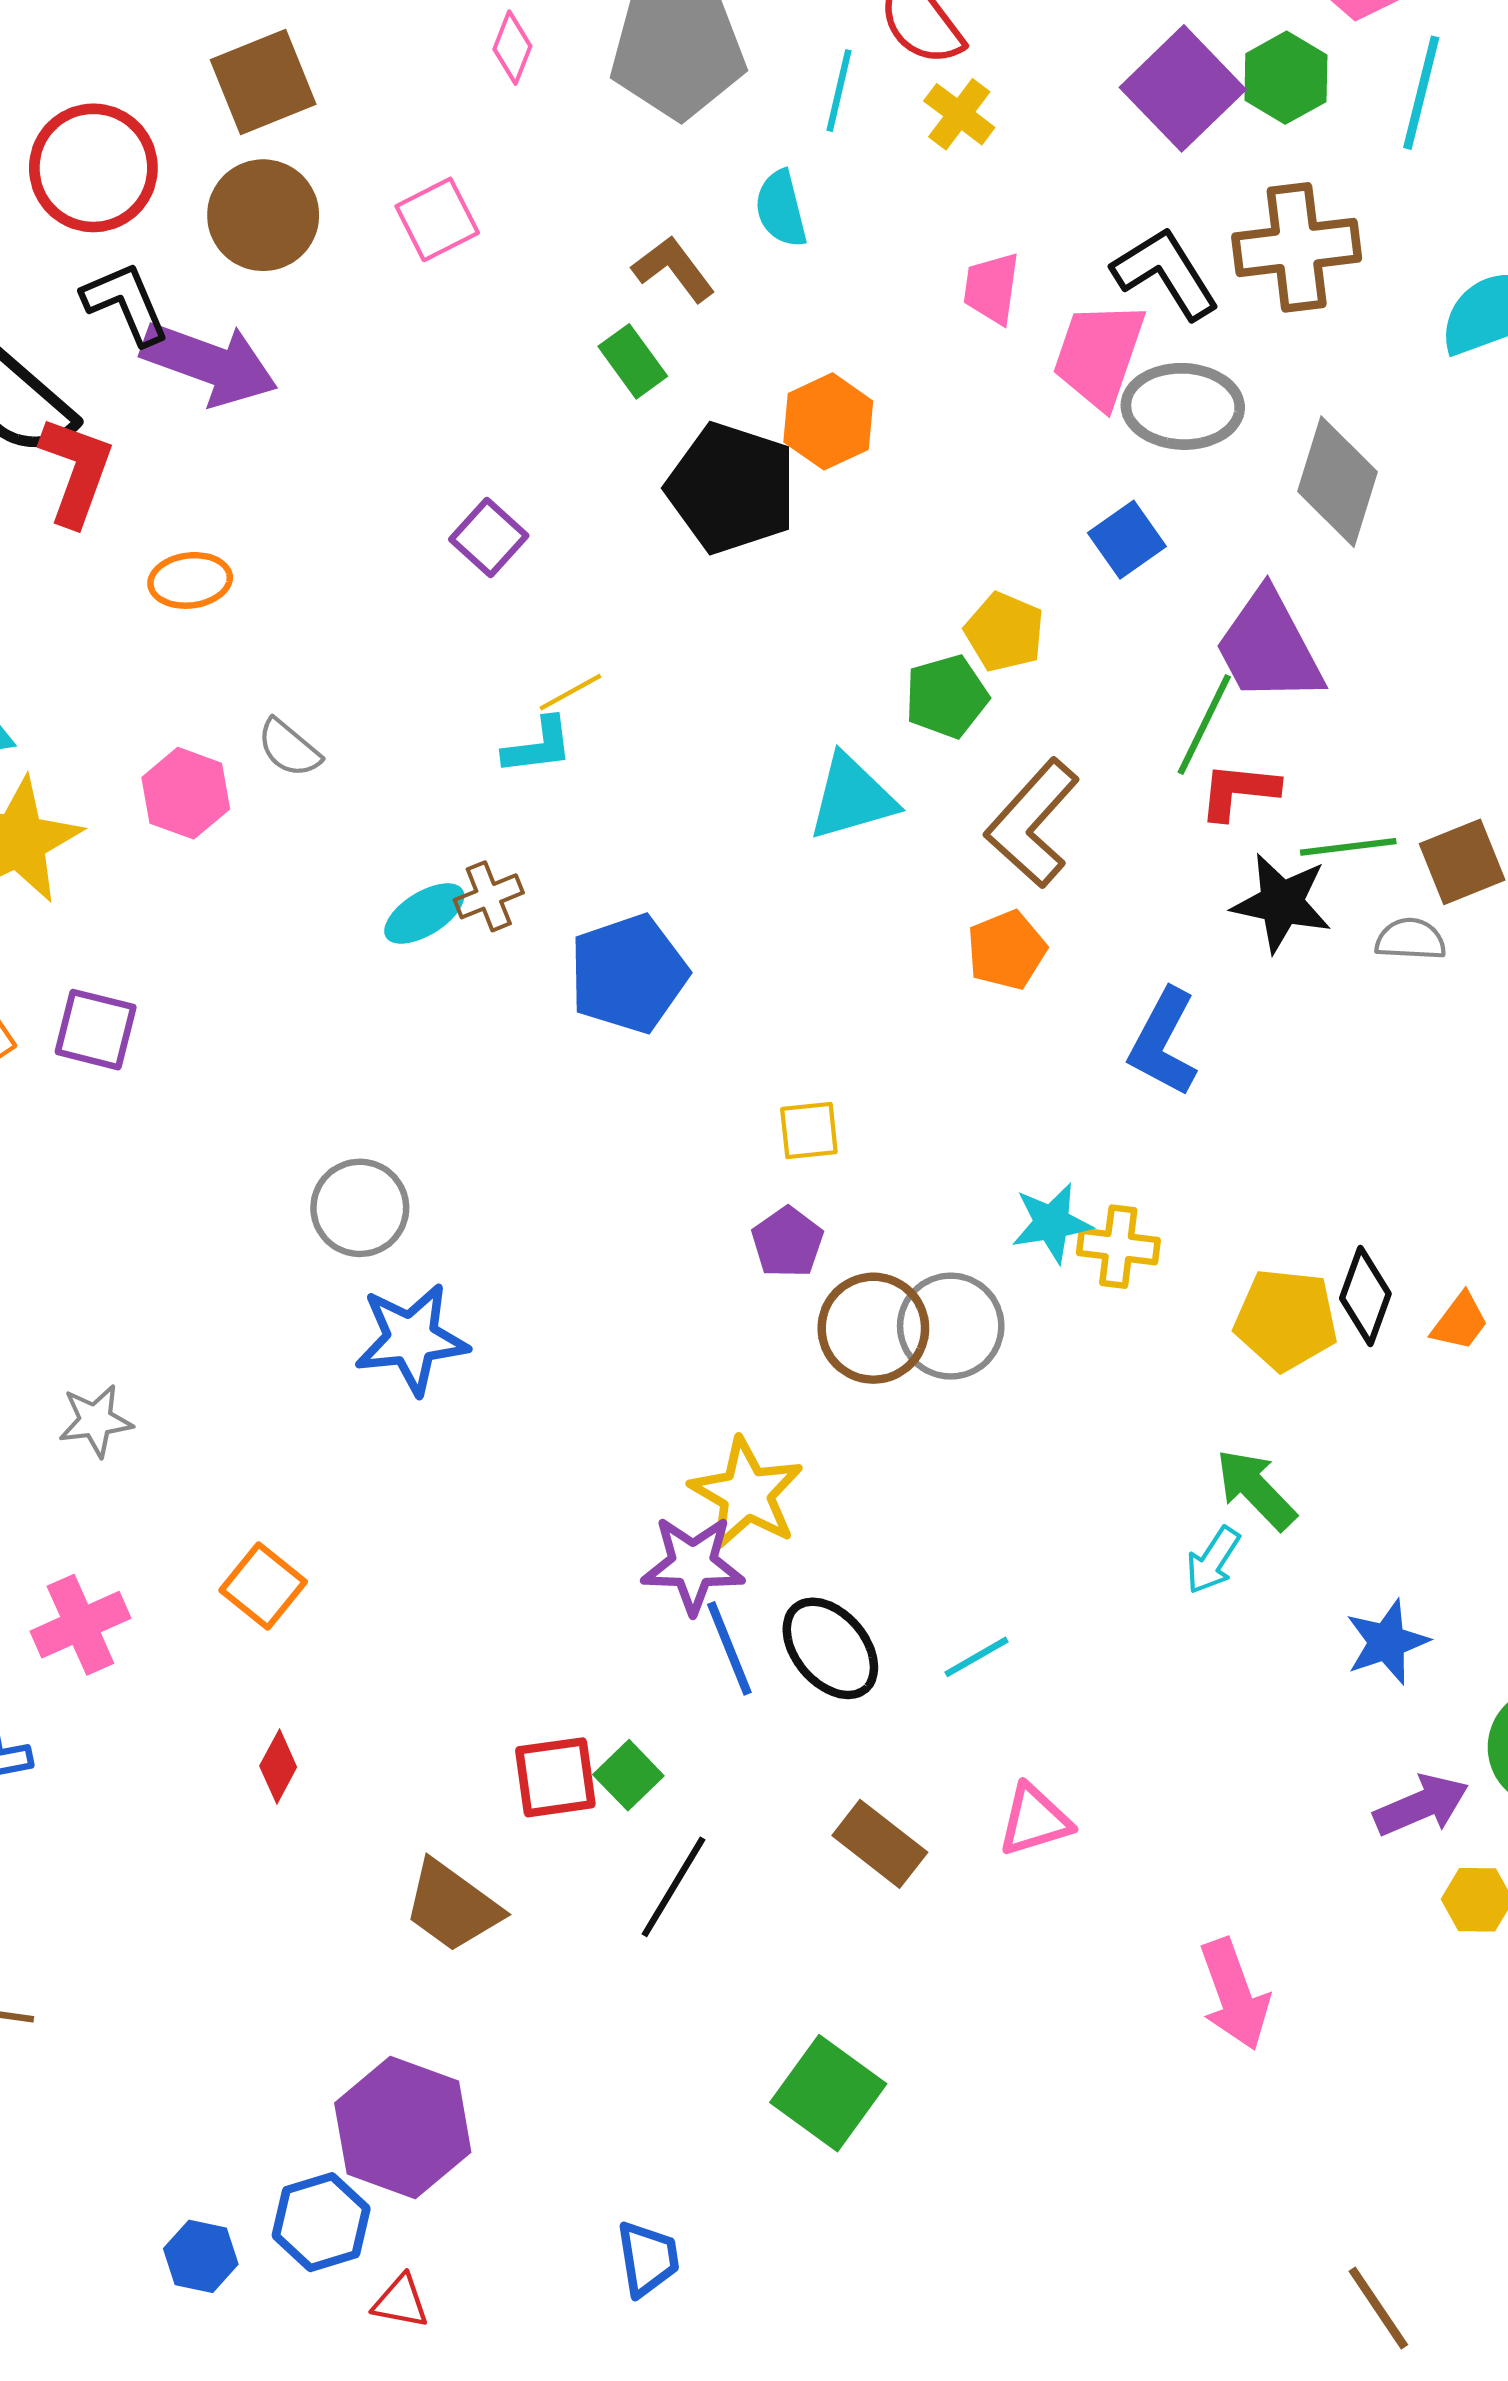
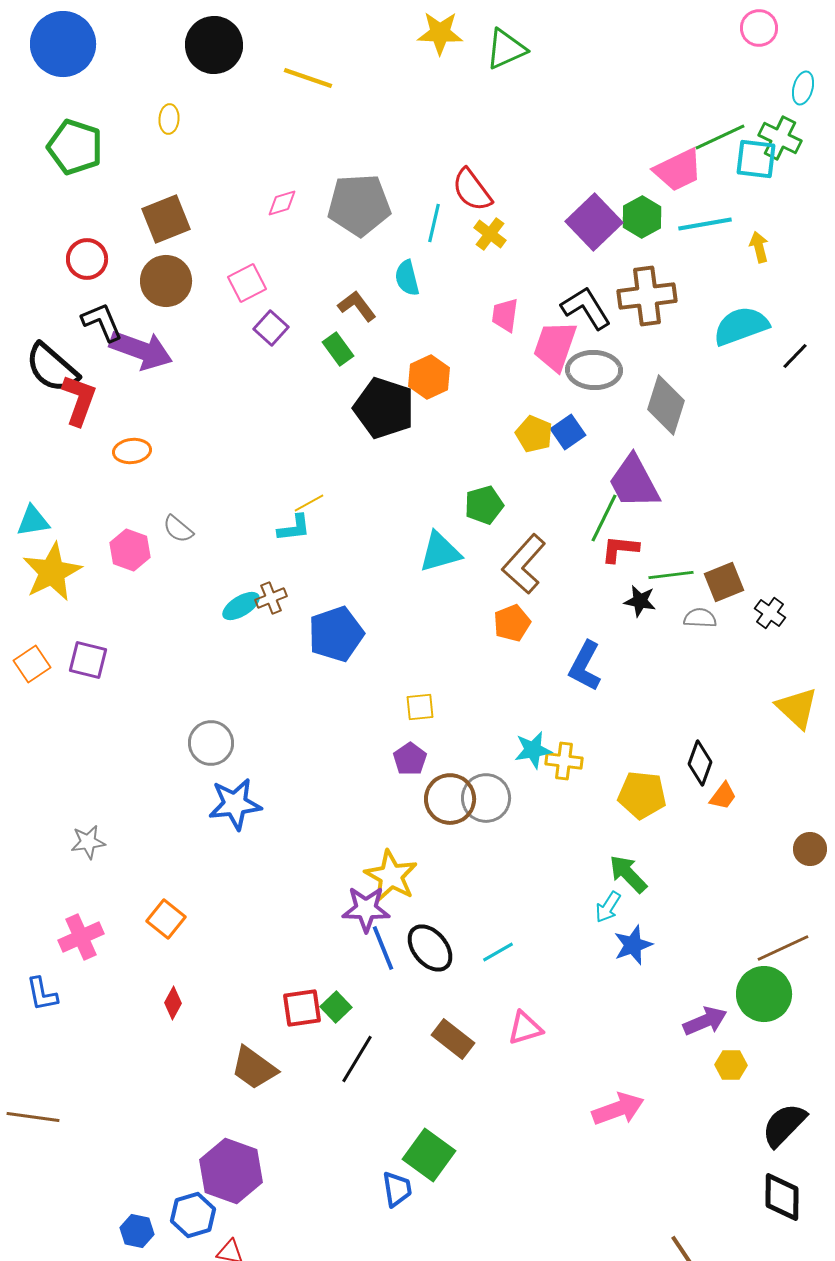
pink diamond: (512, 48) -> (282, 203), turned 52
cyan line: (1421, 93) -> (705, 224), turned 66
red circle: (93, 168) -> (87, 259), size x0.7
purple square: (489, 537) -> (271, 328), moved
yellow pentagon: (1004, 632) -> (534, 434), moved
black star: (1282, 903) -> (640, 601), size x0.7
black diamond: (1365, 1296) -> (700, 763), moved
blue star: (1387, 1642) -> (633, 945), moved
pink arrow: (1234, 1994) -> (618, 1109), turned -90
blue trapezoid: (648, 2259) -> (397, 1189), moved

